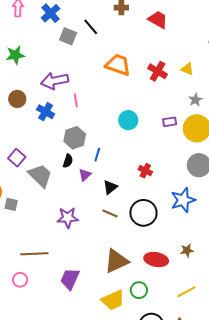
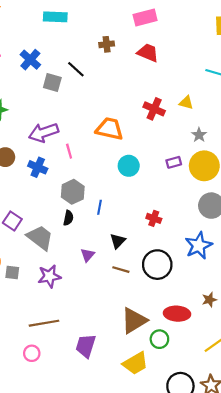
orange trapezoid: (118, 65) -> (109, 129), moved
purple triangle: (85, 175) -> (88, 255), moved
purple star: (68, 218) -> (49, 276), moved
green circle: (139, 290) -> (159, 339), moved

